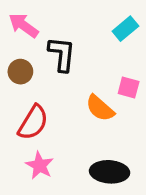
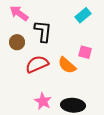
red semicircle: (33, 123) -> (37, 64), moved, turned -145
pink star: (40, 165) -> (43, 101), moved

